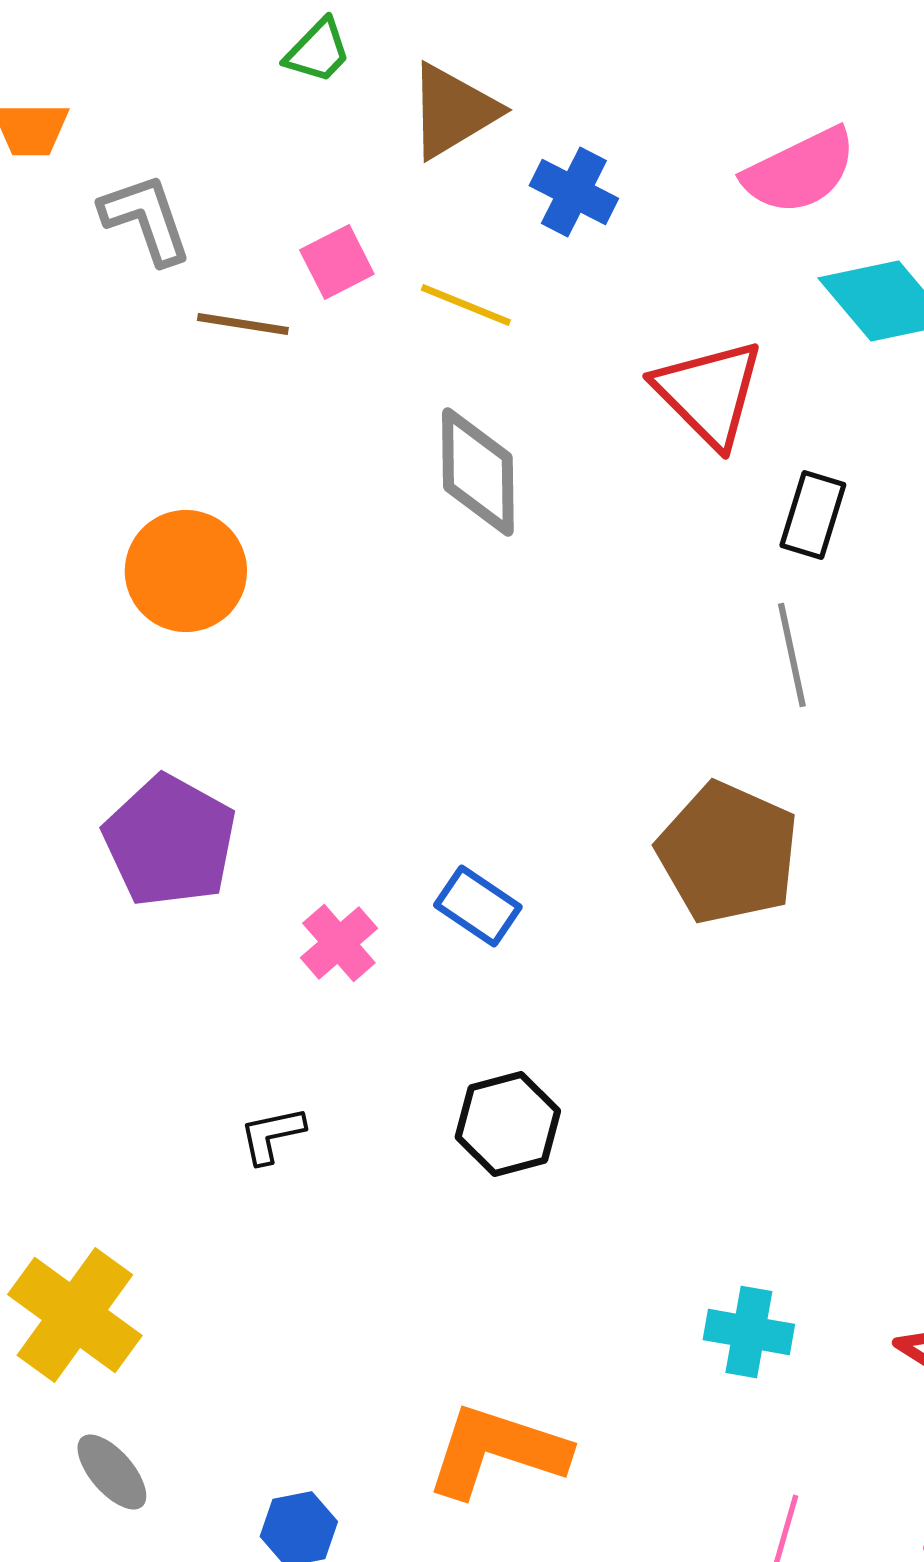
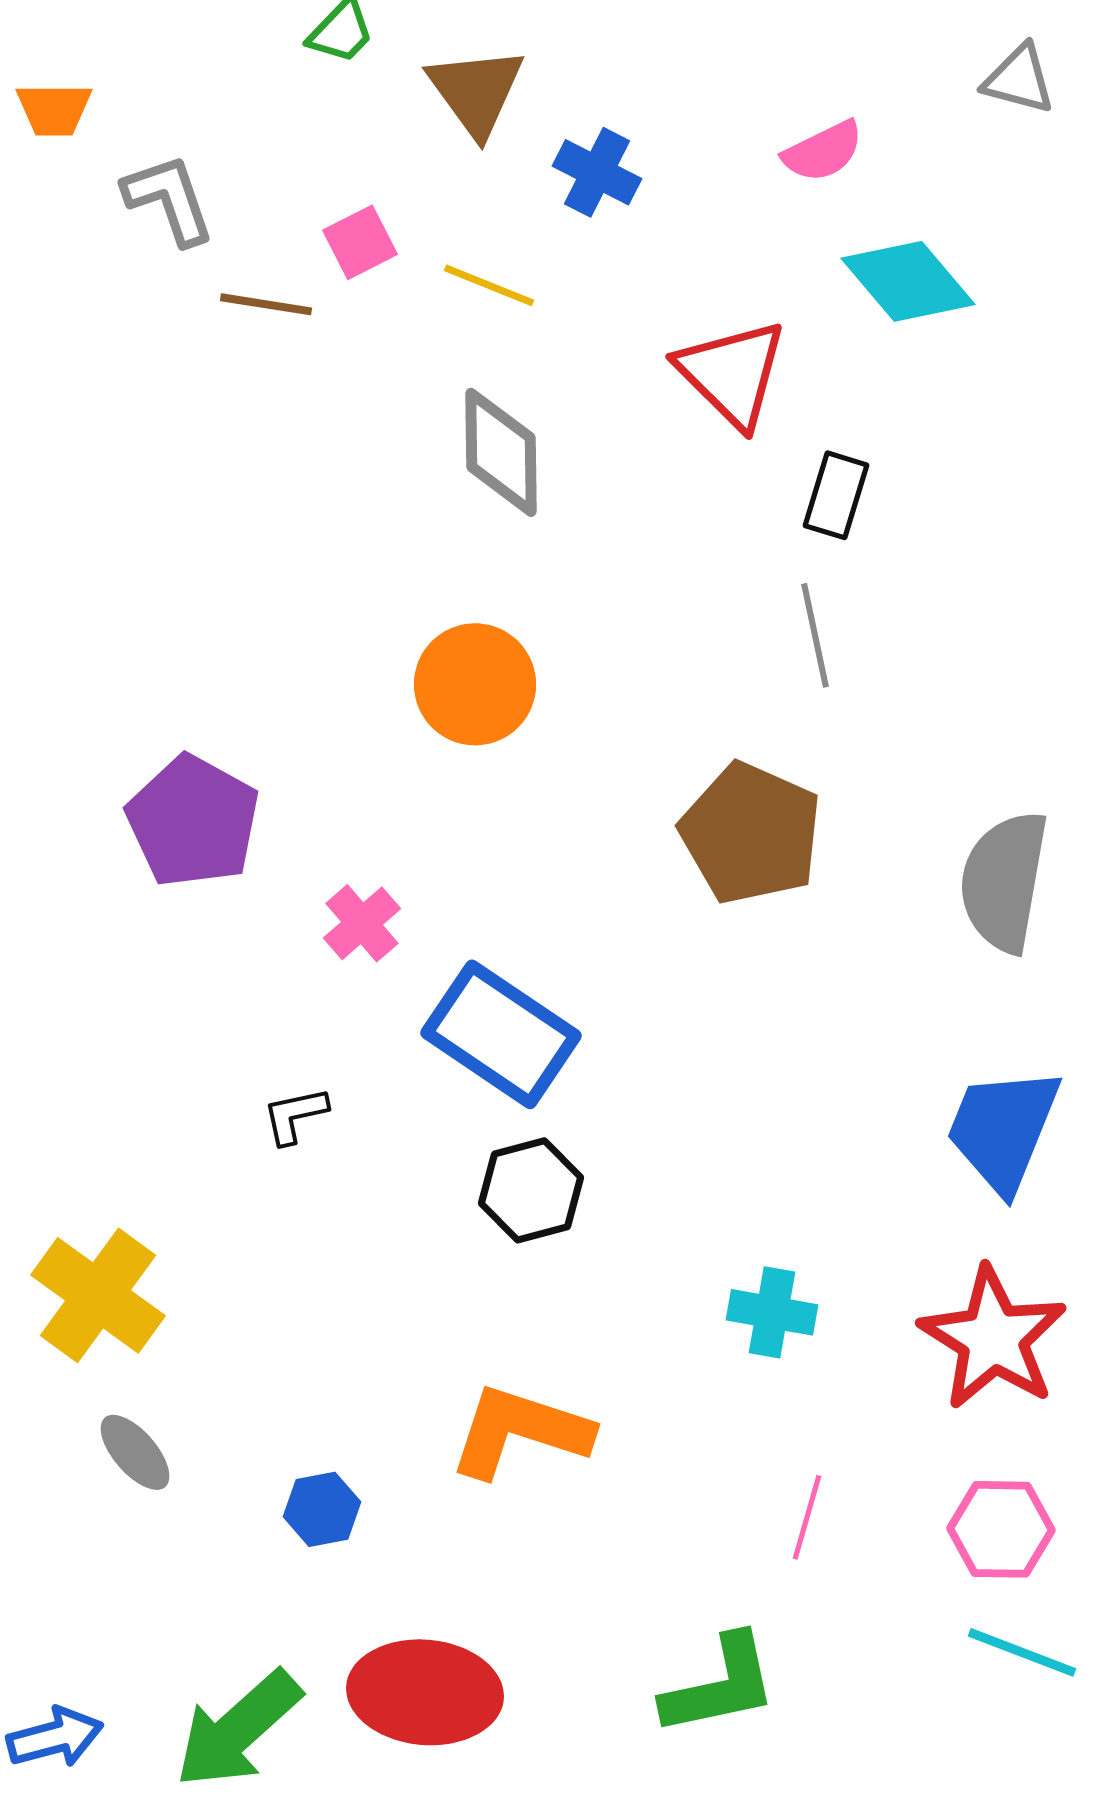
brown triangle: (453, 111) -> (476, 91), turned -35
pink semicircle: (800, 171) -> (823, 151), size x0.7
orange circle: (186, 571) -> (475, 684), moved
blue rectangle: (478, 906) -> (501, 1034), moved, size x1.8
black hexagon: (508, 1124) -> (531, 1190), moved

